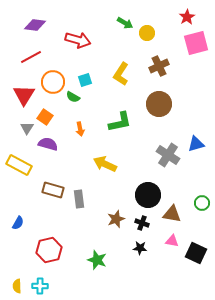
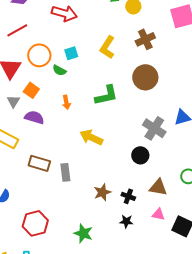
black circle: (148, 195) -> (140, 155), moved, size x0.7

